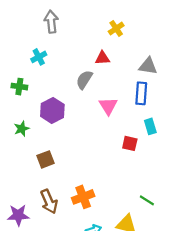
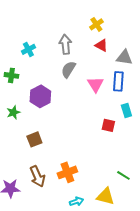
gray arrow: (51, 22) -> (65, 44), moved
red triangle: (102, 58) -> (101, 45), moved, turned 32
pink triangle: (108, 106) -> (95, 84), moved

